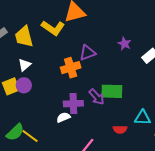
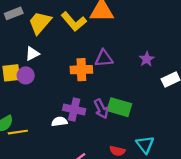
yellow trapezoid: (24, 37) -> (40, 23), turned 40
cyan triangle: (143, 118) -> (145, 145), turned 36
yellow line: (30, 136) -> (18, 132), turned -60

